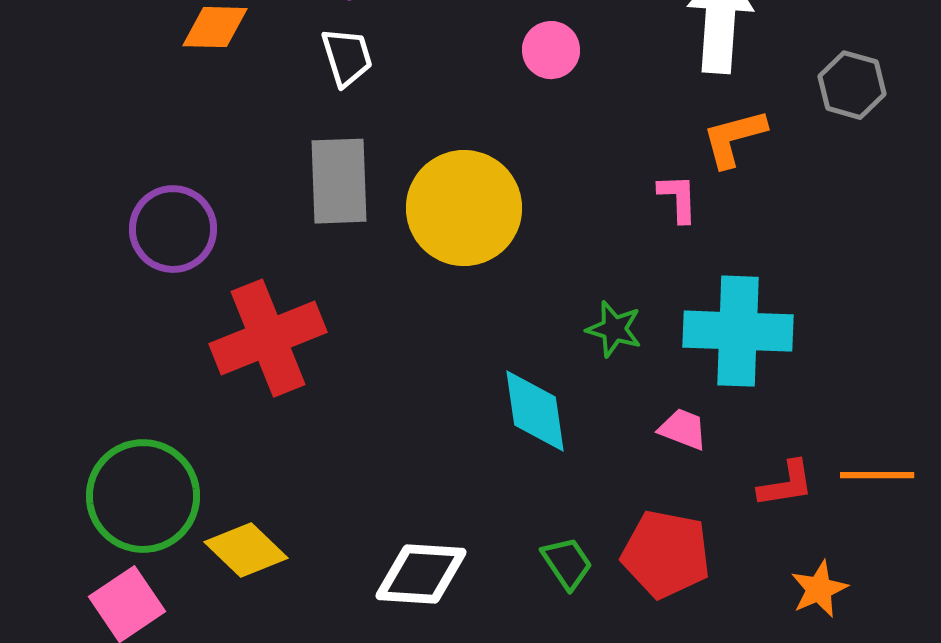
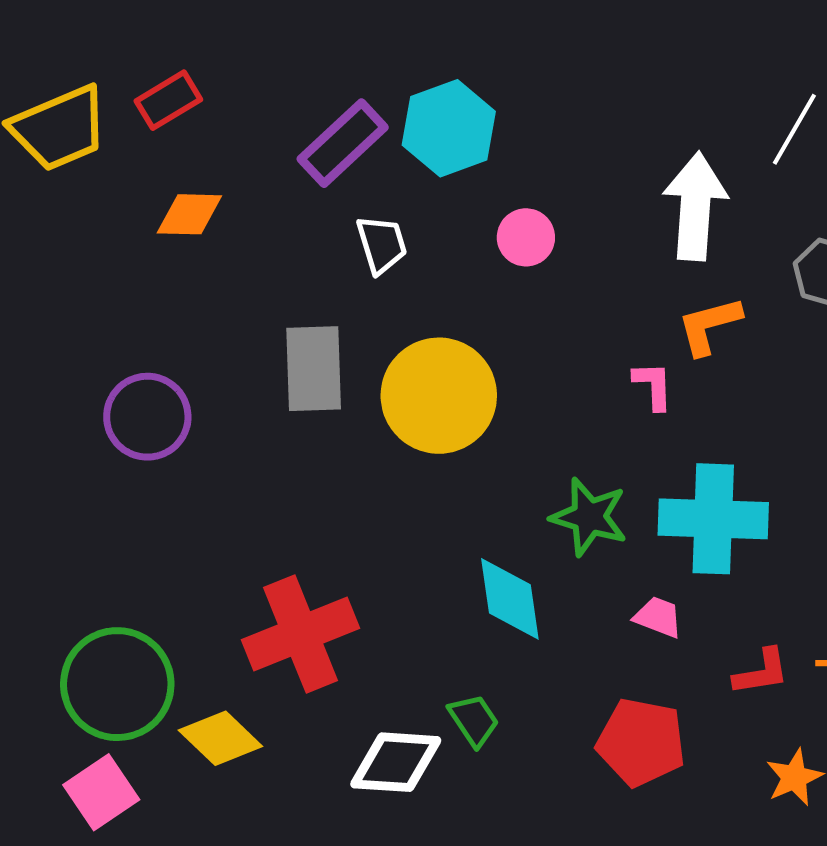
white trapezoid: (347, 57) -> (382, 244), moved
green star: (614, 329) -> (589, 517), size x1.4
red cross: (268, 338) -> (301, 634), moved
green trapezoid: (567, 563) -> (474, 720), moved

